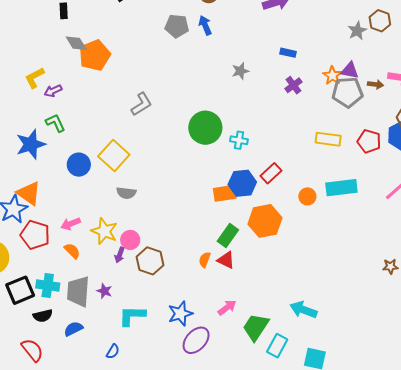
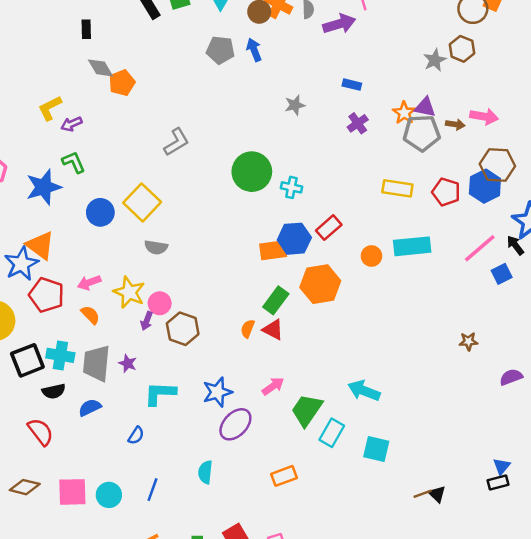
orange pentagon: (95, 55) -> (122, 83), size x0.7

